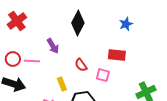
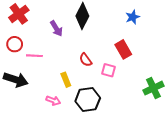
purple arrow: (53, 46) -> (56, 29), moved
red rectangle: (117, 55) -> (123, 49), turned 54
red circle: (13, 59) -> (15, 44), moved

